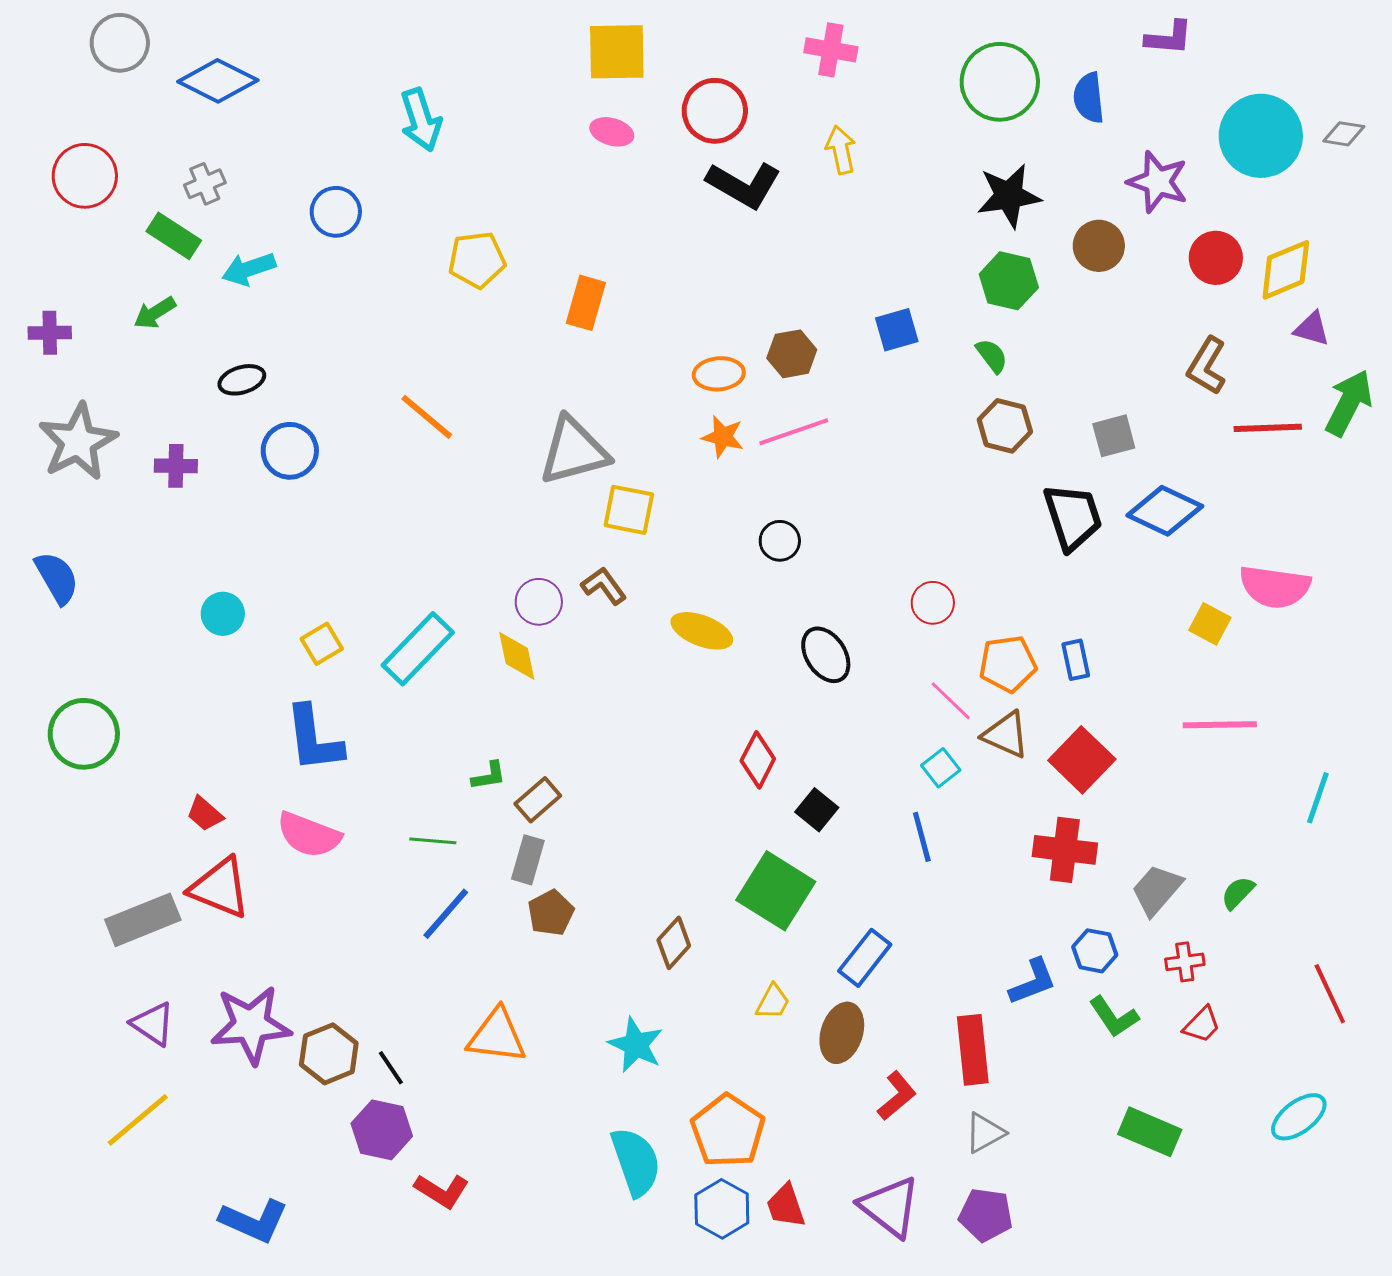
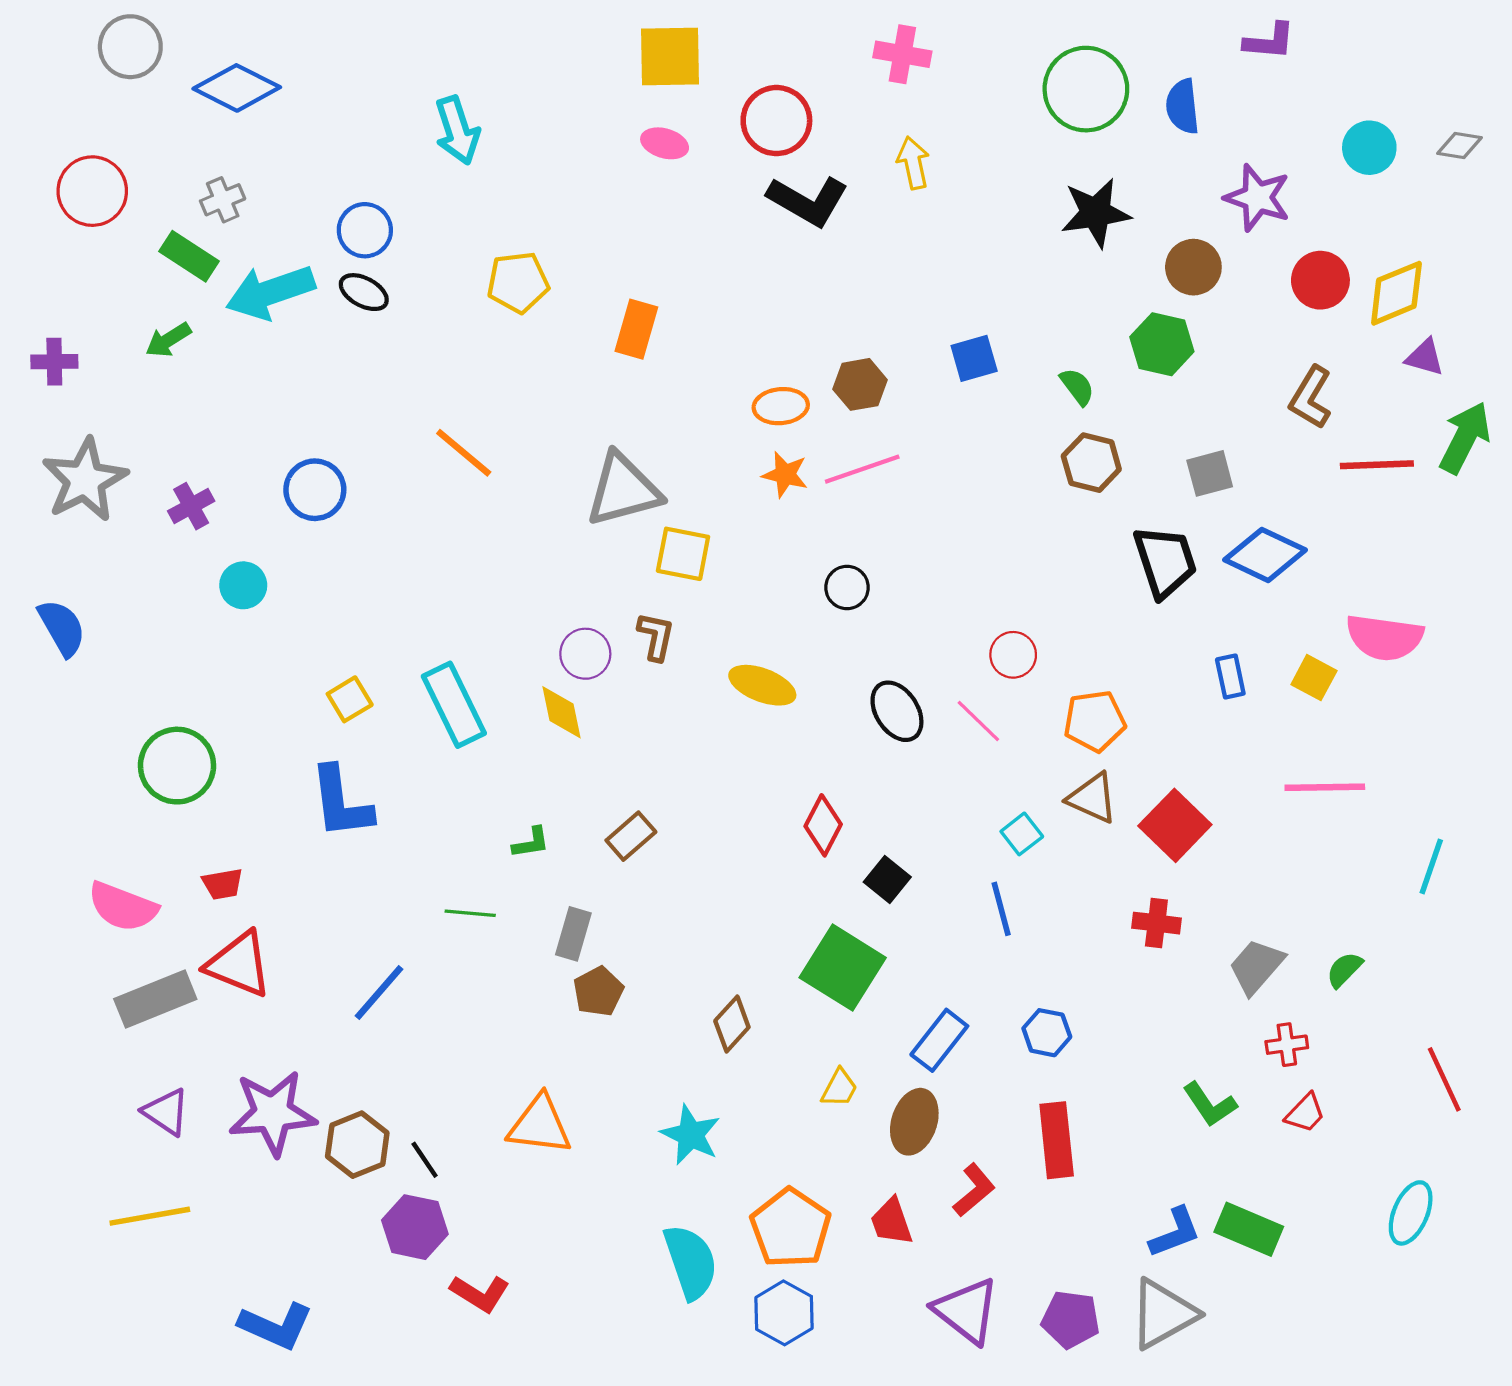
cyan circle: (1261, 136) -> (1369, 148), size x0.6
cyan arrow: (249, 269) -> (270, 292), size x1.5
green hexagon: (1009, 281) -> (1162, 344), moved
black ellipse: (242, 380) -> (364, 292), moved, turned 45
purple cross: (176, 466) -> (191, 506), turned -30
brown L-shape: (604, 586) -> (656, 636), turned 48
cyan circle: (223, 614) -> (243, 585), moved
cyan rectangle: (418, 649) -> (454, 705), turned -70
blue rectangle: (1076, 660) -> (1230, 677), moved
pink line: (951, 701) -> (978, 721), moved
green circle: (84, 734) -> (177, 766), moved
brown rectangle: (538, 800) -> (631, 836), moved
red trapezoid: (205, 814) -> (223, 884), turned -51
pink semicircle: (309, 835) -> (123, 907), moved
red cross: (1065, 850) -> (1156, 923), size x0.7
blue line: (446, 914) -> (379, 993), moved
blue hexagon: (1095, 951) -> (1047, 1033), moved
blue L-shape: (1033, 982) -> (1175, 1232), moved
cyan ellipse: (1299, 1117) -> (1411, 1213), turned -30
yellow line: (138, 1120) -> (150, 1216), turned 30
gray triangle: (985, 1133) -> (1163, 1314), moved, size x1.6
red trapezoid: (786, 1206) -> (892, 1222), moved

